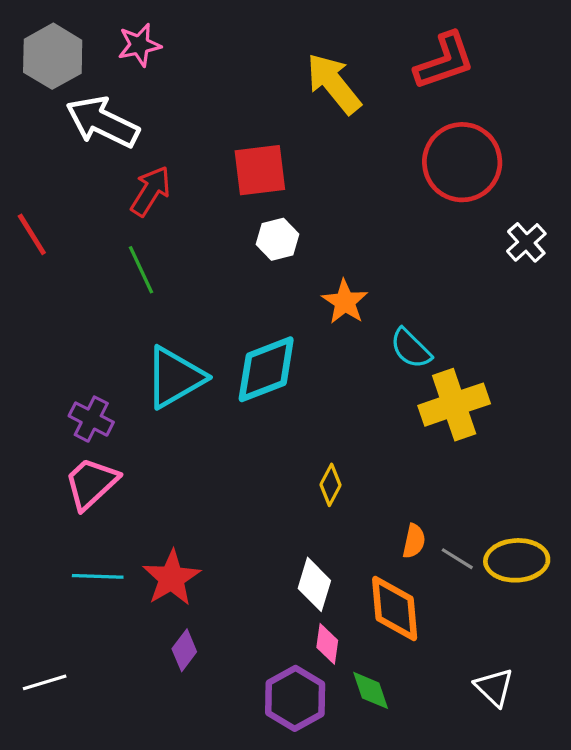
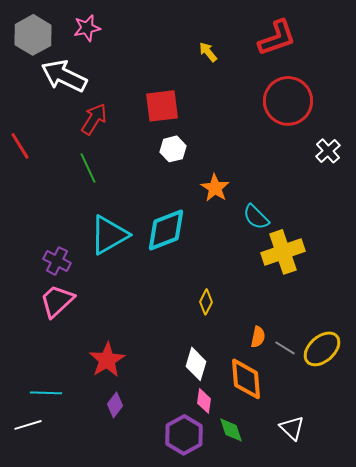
yellow arrow: (334, 83) -> (208, 52), size x0.5
yellow ellipse: (517, 560) -> (322, 349), turned -39
cyan line: (98, 576) -> (46, 393), moved
white triangle: (494, 687) -> (292, 428), moved

